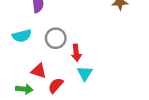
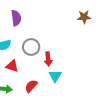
red triangle: (39, 71) -> (12, 66), moved

